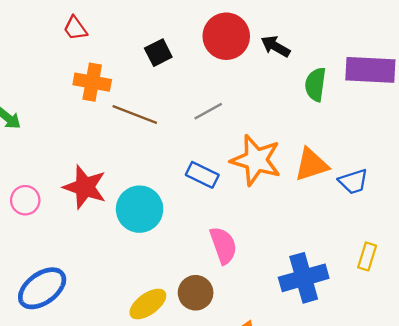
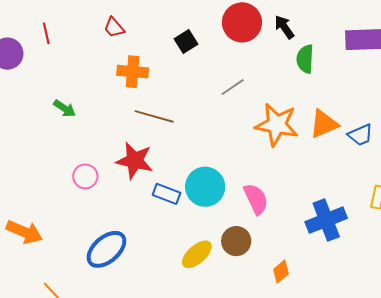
black arrow: (276, 46) -> (284, 27), turned 30
green semicircle: (315, 84) -> (305, 59), moved
brown line: (135, 114) -> (154, 116), moved
blue rectangle: (202, 175) -> (166, 194), moved
cyan circle: (140, 209) -> (205, 187), moved

